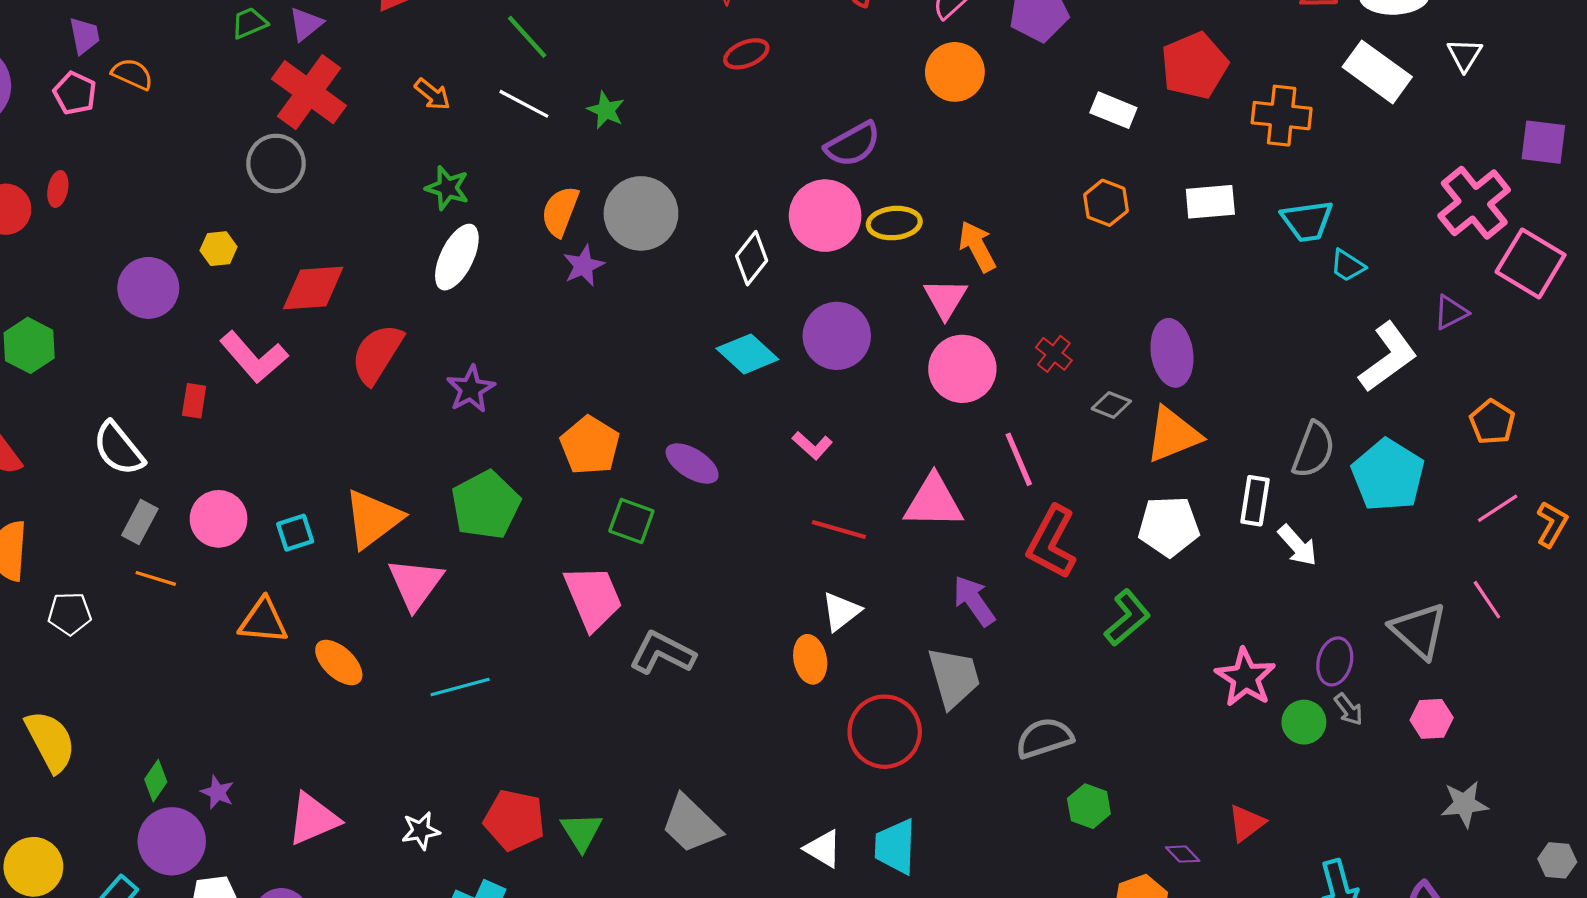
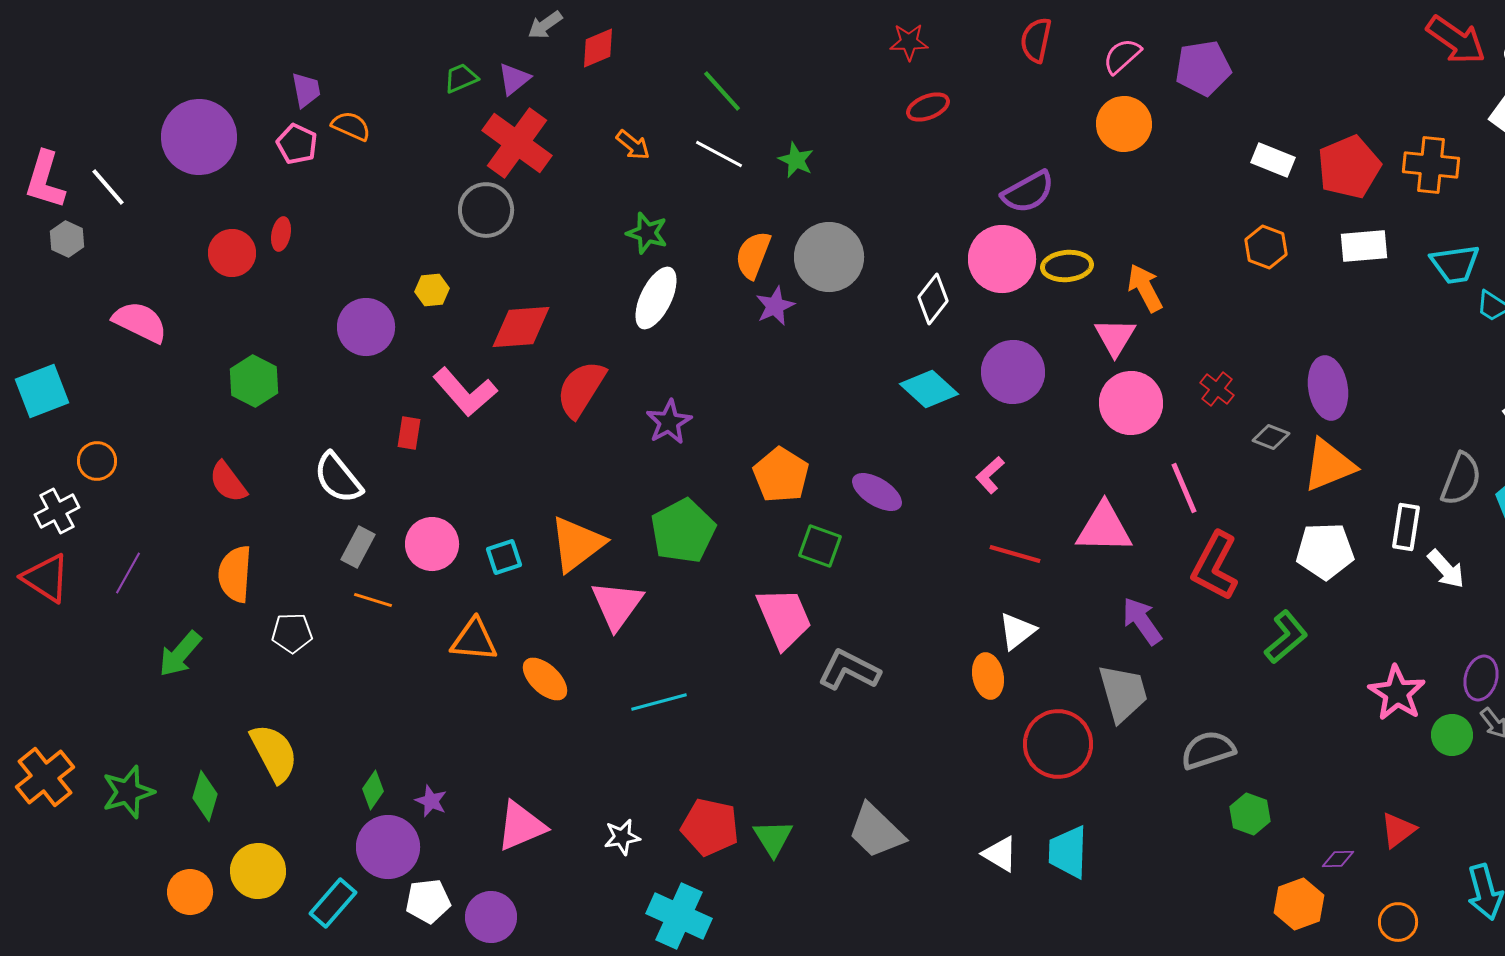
red pentagon: (1194, 66) -> (1349, 167), moved
pink L-shape: (812, 445) -> (990, 475), turned 96
purple diamond: (1183, 854) -> (1338, 859), turned -48

